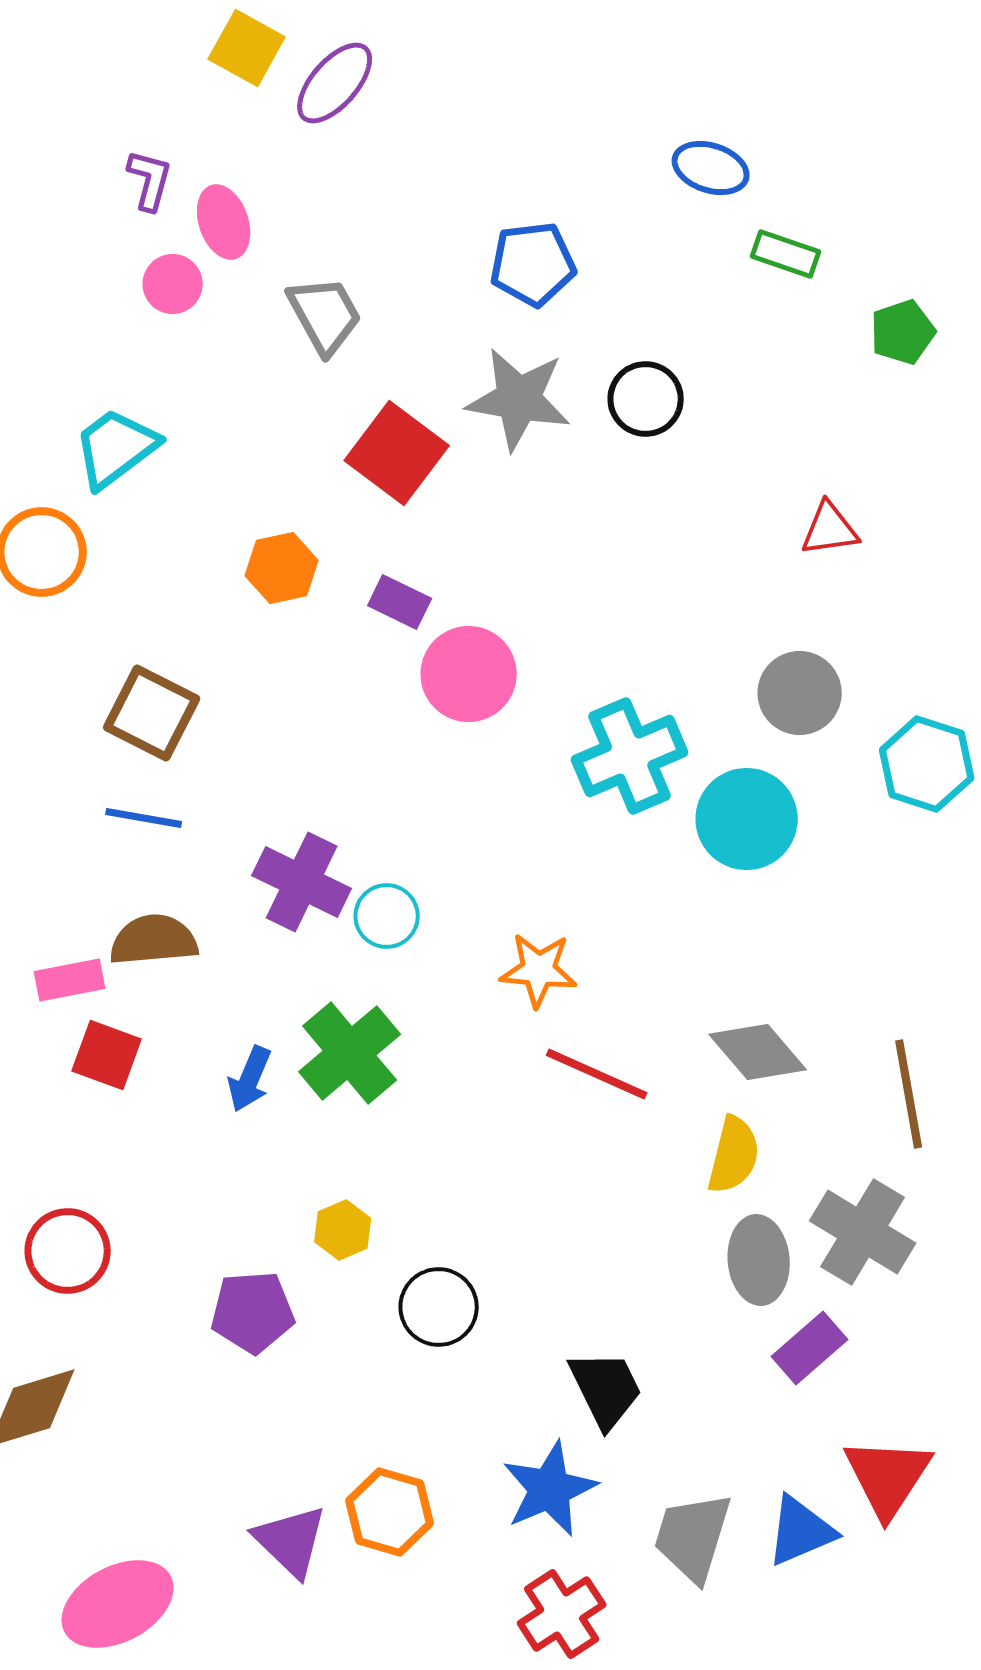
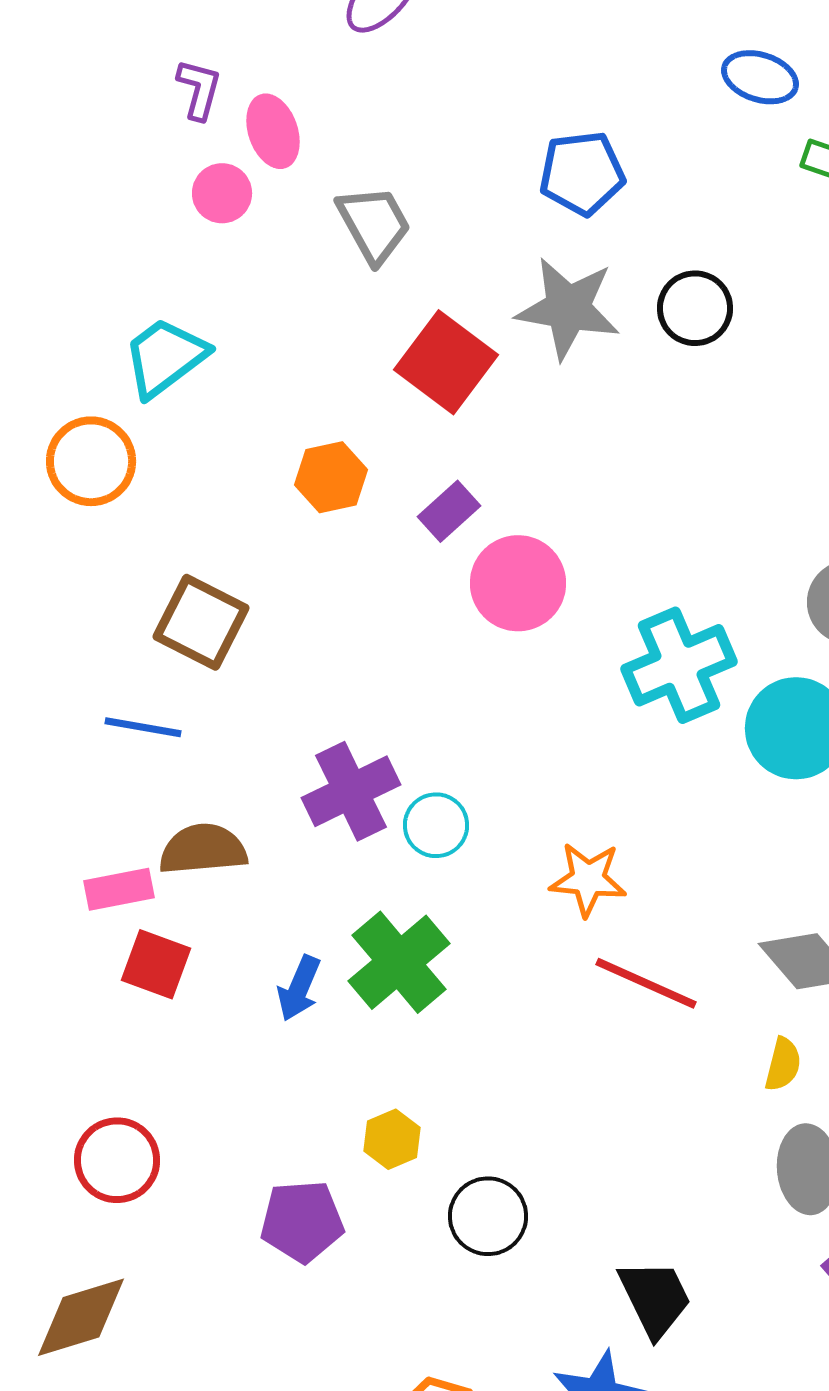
purple rectangle: (400, 602) -> (449, 511), turned -68
blue line: (144, 818) -> (143, 727), moved
purple cross: (302, 882) -> (351, 791), turned 38
yellow semicircle: (734, 1155) -> (783, 1064), size x0.7

